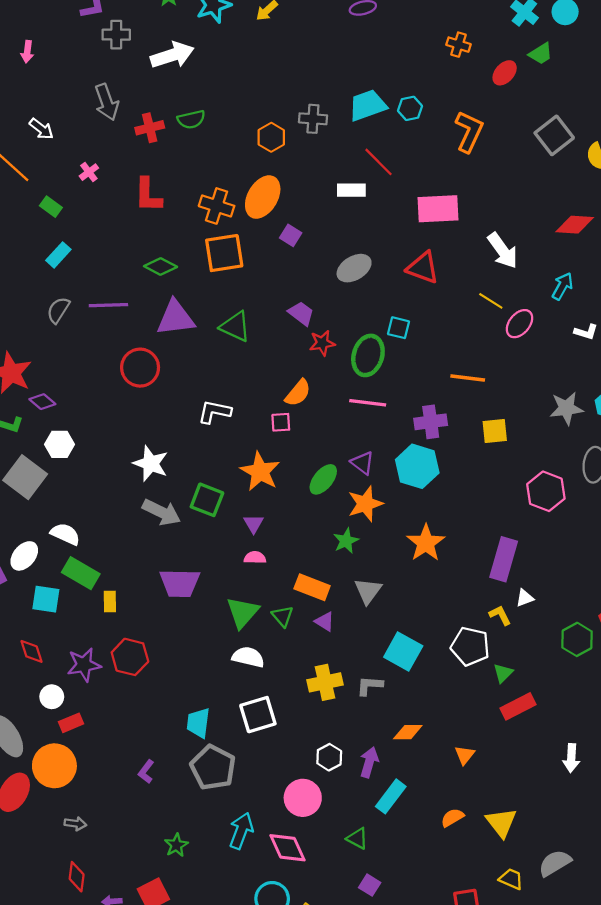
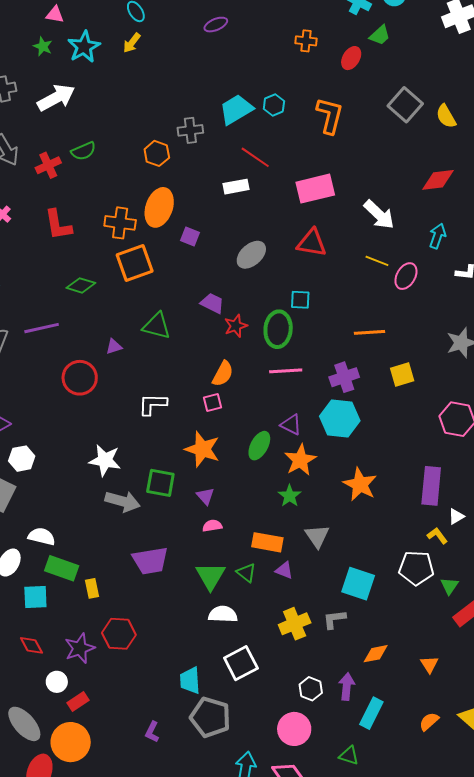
purple triangle: (176, 318) -> (114, 347), moved, size x0.5

